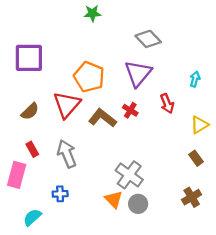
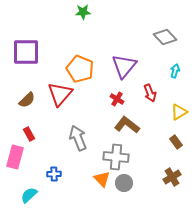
gray diamond: (148, 39) -> (165, 37), moved
brown L-shape: (102, 118) -> (127, 125), moved
gray arrow: (67, 154) -> (78, 138), moved
gray cross: (129, 175) -> (116, 157), turned -30

